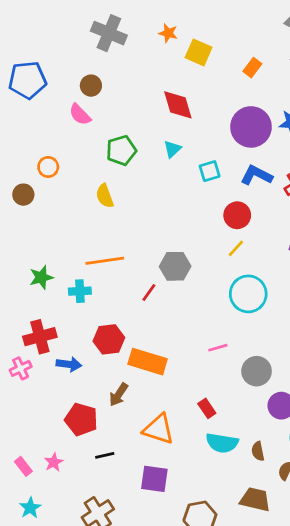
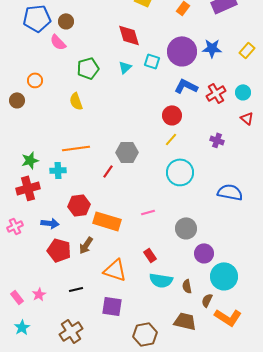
blue pentagon: (27, 80) -> (37, 18), moved
cyan square: (210, 171) -> (152, 61), moved, turned 35
red cross: (40, 337) -> (28, 188), moved
pink line: (218, 348) -> (148, 212), moved
red pentagon: (81, 419) -> (59, 250), moved

